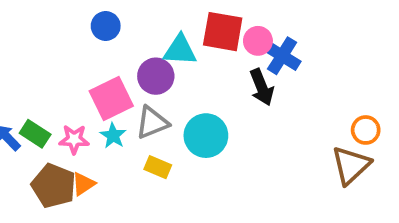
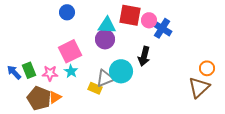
purple circle: (156, 76) -> (105, 39), moved
black arrow: (262, 87) -> (144, 56), moved, turned 36
gray triangle: (152, 123) -> (105, 78), moved
green rectangle: (35, 134) -> (29, 70), turned 35

